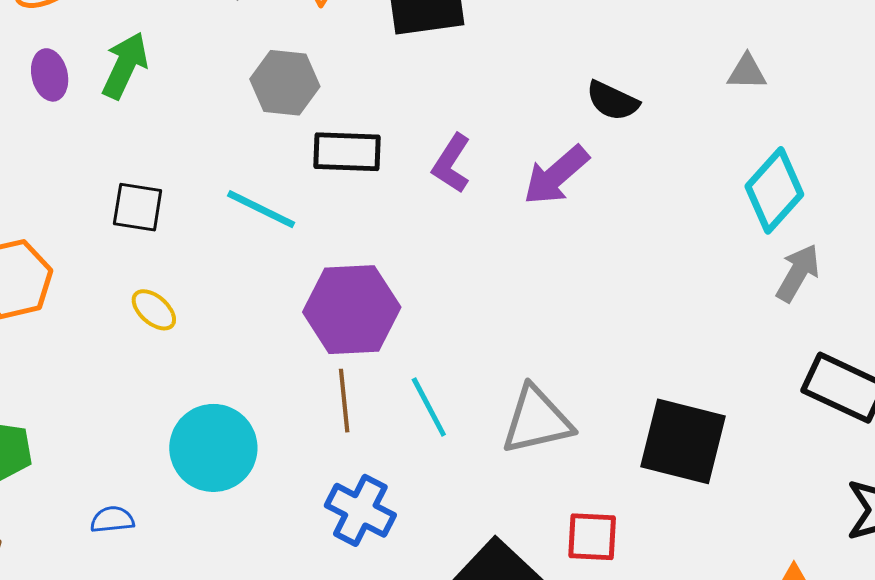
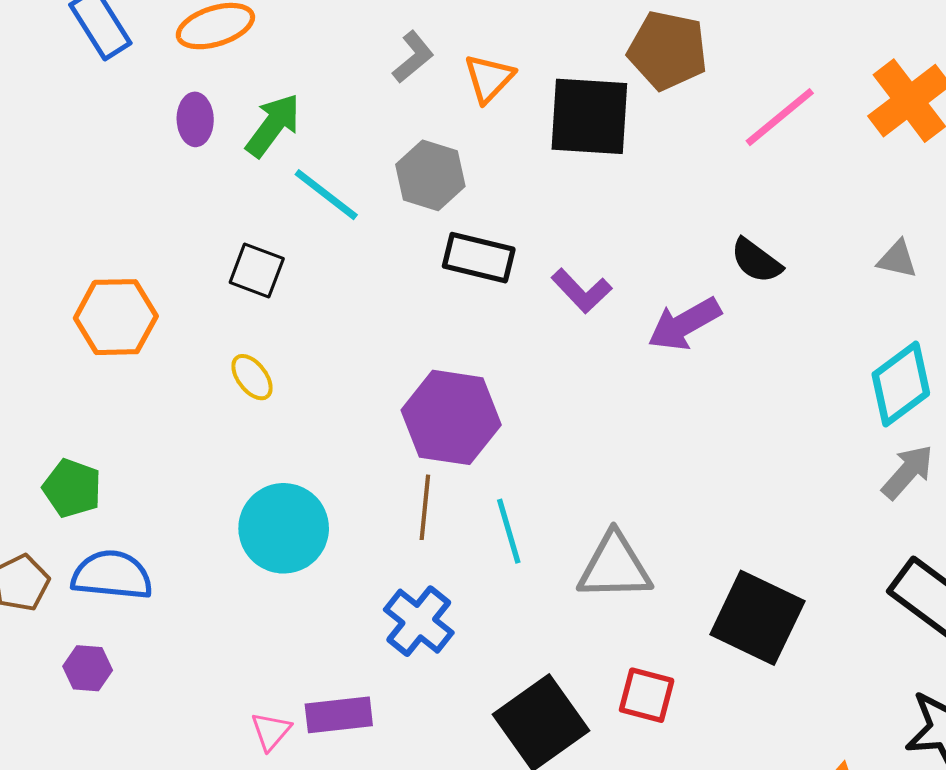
purple L-shape: (452, 164) -> (582, 291), turned -88
cyan line: (261, 209) -> (326, 195), moved
blue semicircle: (112, 520) -> (112, 575), moved, size x1.8

